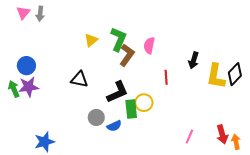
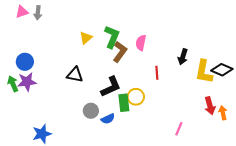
pink triangle: (23, 13) -> (22, 12), turned 32
black diamond: (235, 74) -> (222, 70), turned 70
red arrow: (222, 134) -> (210, 106), moved
orange arrow: (236, 142) -> (223, 113), moved

